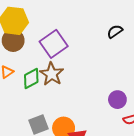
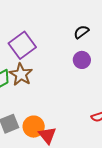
purple circle: (117, 100) -> (82, 60), moved

